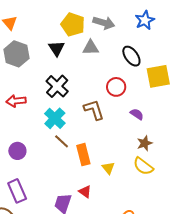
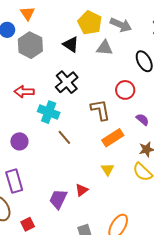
black triangle: (57, 48) -> (71, 44), turned -30
cyan cross: (55, 118) -> (49, 112), moved, turned -30
orange rectangle: (83, 155) -> (113, 138), moved, turned 65
red triangle: (85, 192) -> (82, 190), turned 40

